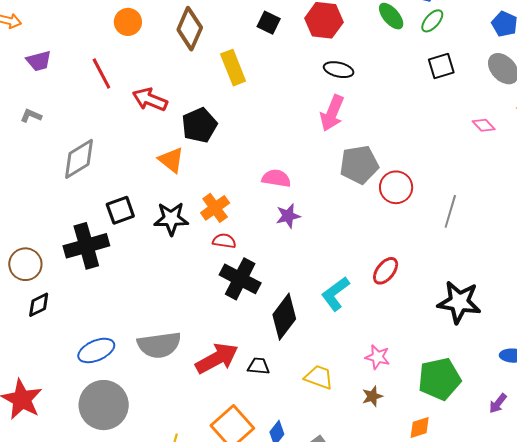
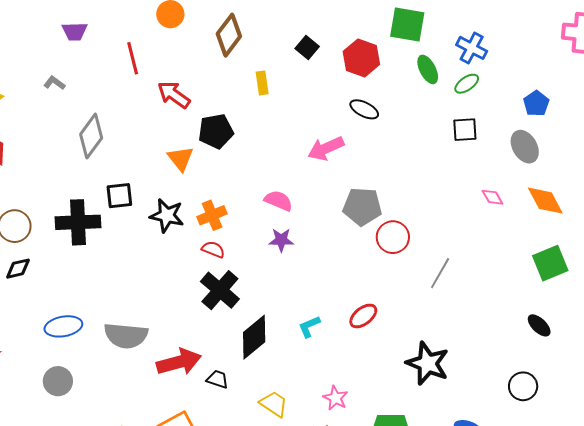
yellow rectangle: (233, 68) -> (262, 83), size x0.7
pink arrow: (332, 113) -> (326, 148), moved, turned 30
gray diamond: (79, 159) -> (91, 136), turned -36
cyan L-shape: (335, 294) -> (309, 327), size x0.7
gray circle: (104, 405) -> (58, 381), size x0.6

